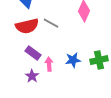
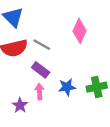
purple rectangle: (33, 53) -> (41, 70), moved

